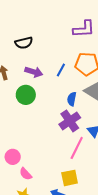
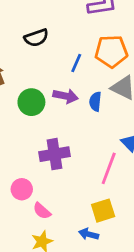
black semicircle: (24, 43) -> (36, 38), moved
purple arrow: (34, 72) -> (66, 96), moved
purple cross: (70, 121) -> (55, 154), moved, turned 30

